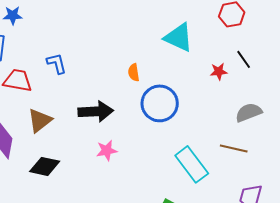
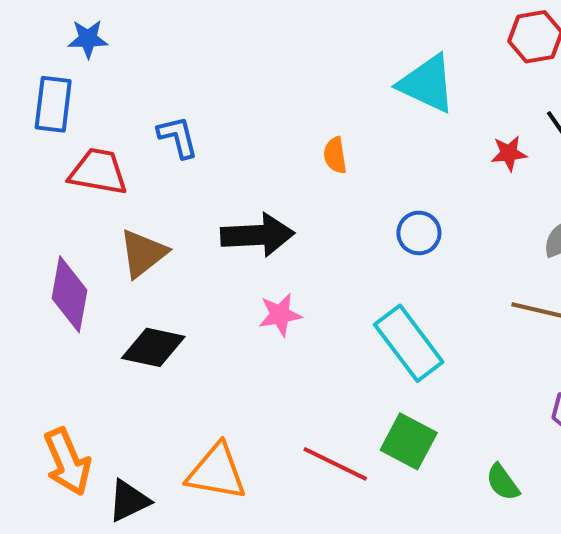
blue circle: (160, 103) -> (419, 233), moved, size x0.6
cyan rectangle: (192, 164) -> (409, 343), moved

